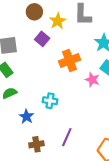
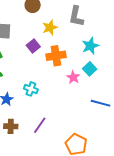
yellow star: (58, 21) -> (50, 28), moved
purple square: (42, 39) -> (33, 46), moved

